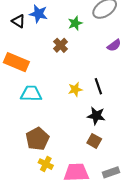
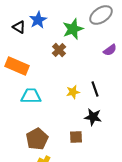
blue star: (38, 14) -> (38, 20), turned 30
green star: (75, 23) -> (73, 29), size x1.5
brown square: (94, 141) -> (76, 137), moved, turned -32

